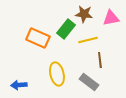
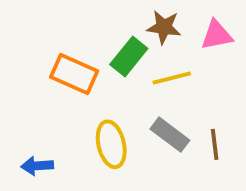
brown line: (100, 60) -> (215, 144), moved
gray rectangle: (89, 82) -> (170, 135), moved

